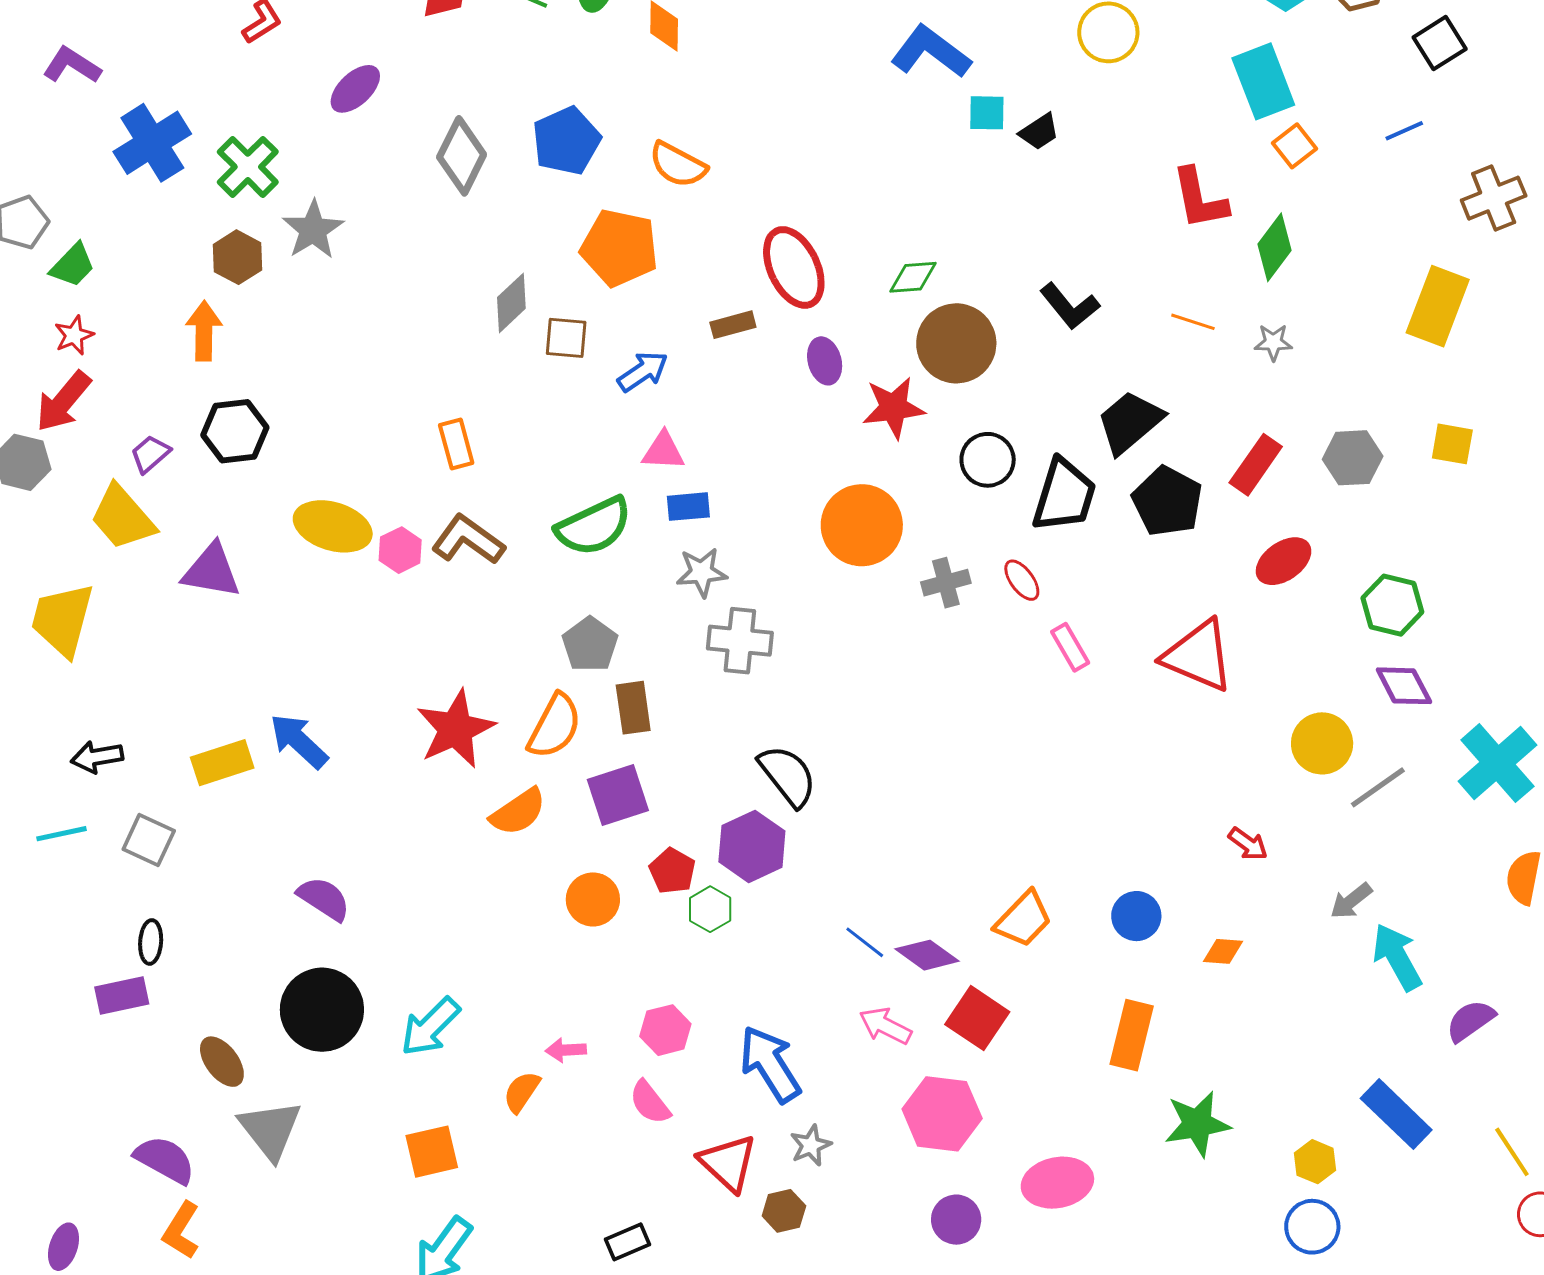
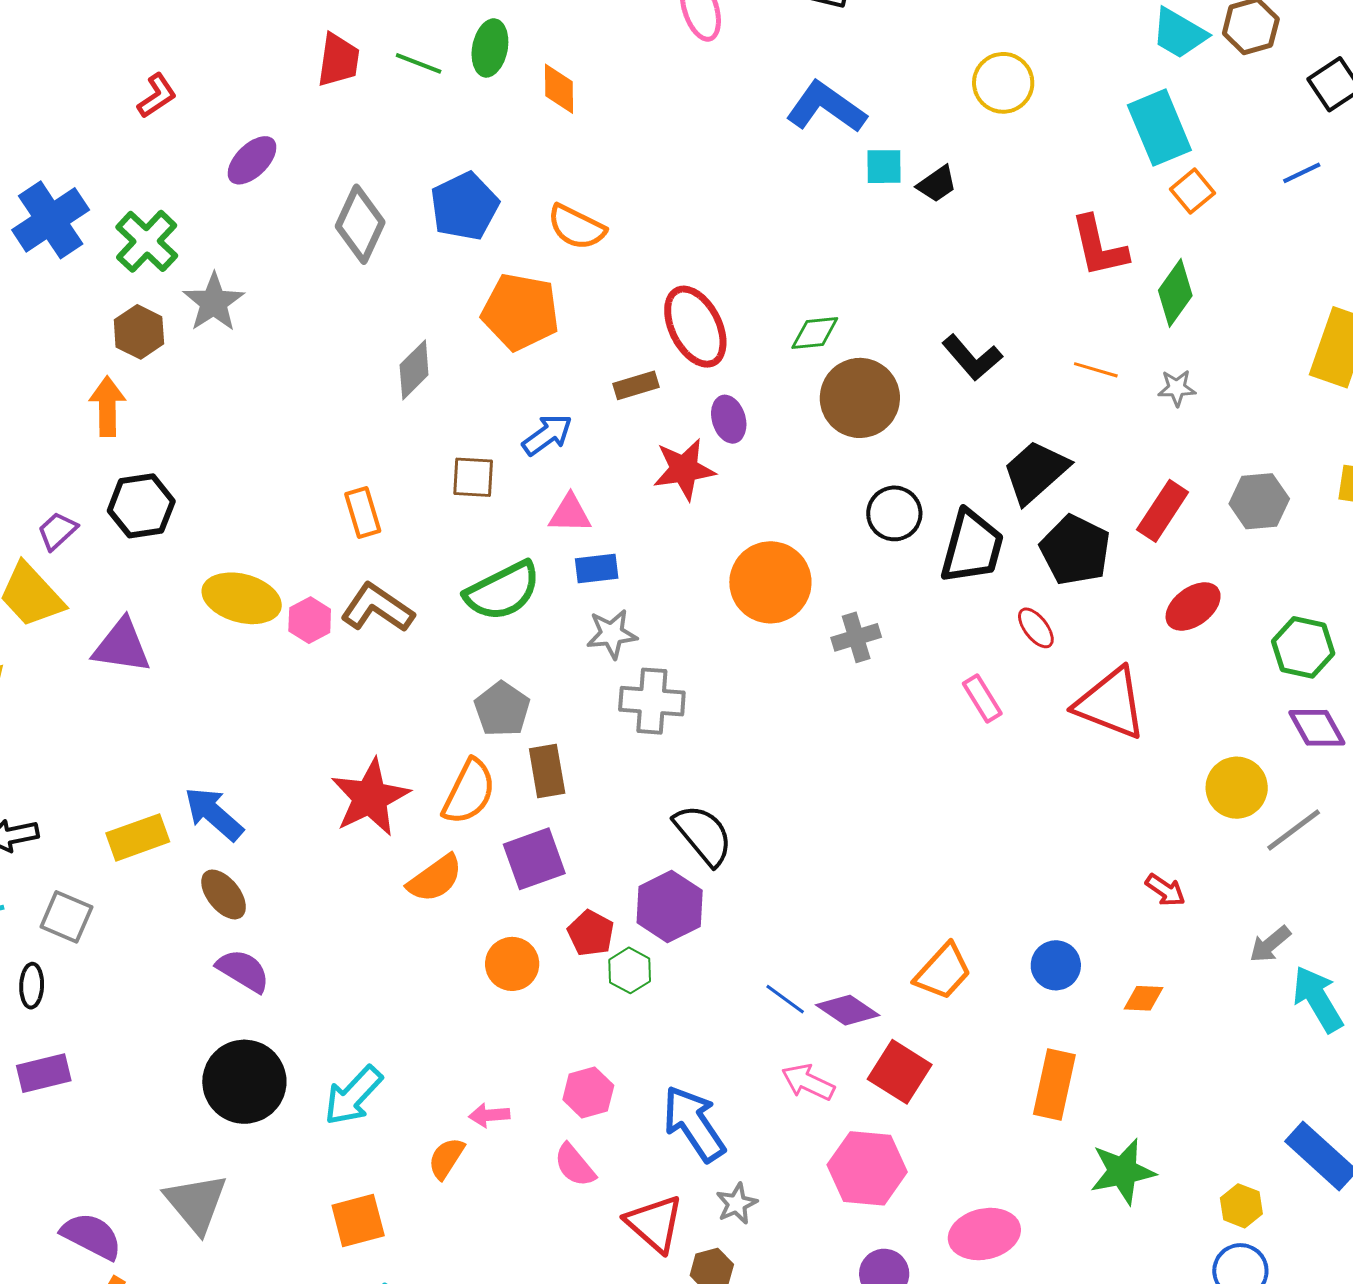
brown square: (566, 338) -> (473, 477), moved
red star: (894, 408) -> (684, 469), moved
red ellipse: (1022, 580) -> (1036, 628), moved
black ellipse: (151, 942) -> (32, 986), moved
brown ellipse: (222, 1062) -> (224, 894), moved

